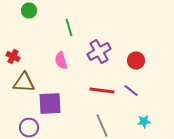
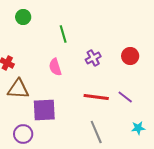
purple cross: (99, 52) -> (93, 58), size x0.7
red circle: (136, 60) -> (130, 56), moved

